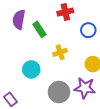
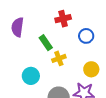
green rectangle: (39, 29) -> (46, 43), moved

